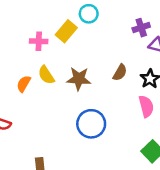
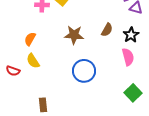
yellow semicircle: (46, 75) -> (33, 61), moved

